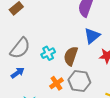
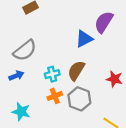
blue triangle: (92, 36) -> (84, 39), moved
cyan cross: (48, 53) -> (52, 74), moved

